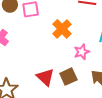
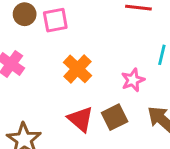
orange cross: (62, 29) -> (78, 69), moved

